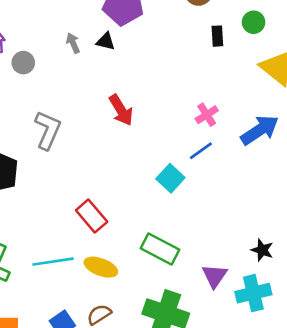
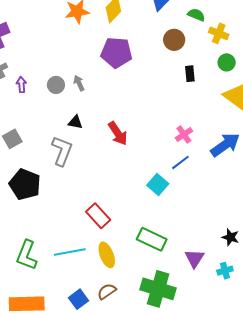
green circle: (254, 22) -> (227, 62), moved
black triangle: (106, 41) -> (75, 122), moved
gray circle: (23, 63) -> (56, 85), moved
yellow ellipse: (101, 267) -> (107, 255), turned 50
cyan cross: (253, 293) -> (225, 271), size x0.6

